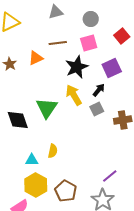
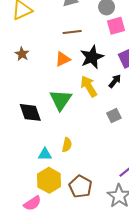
pink square: (89, 43) -> (116, 26), moved
orange triangle: (36, 58) -> (63, 59), moved
gray square: (97, 109) -> (114, 116), moved

